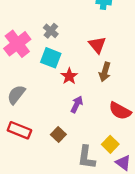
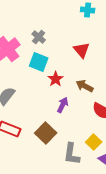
brown arrow: (105, 72) -> (85, 86), moved, turned 102
brown square: (58, 135) -> (46, 133), size x1.5

